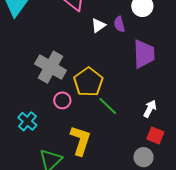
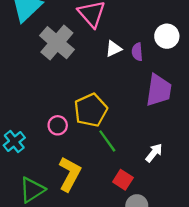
gray cross: (51, 67) -> (57, 43), moved
red square: (155, 135) -> (123, 180), moved

